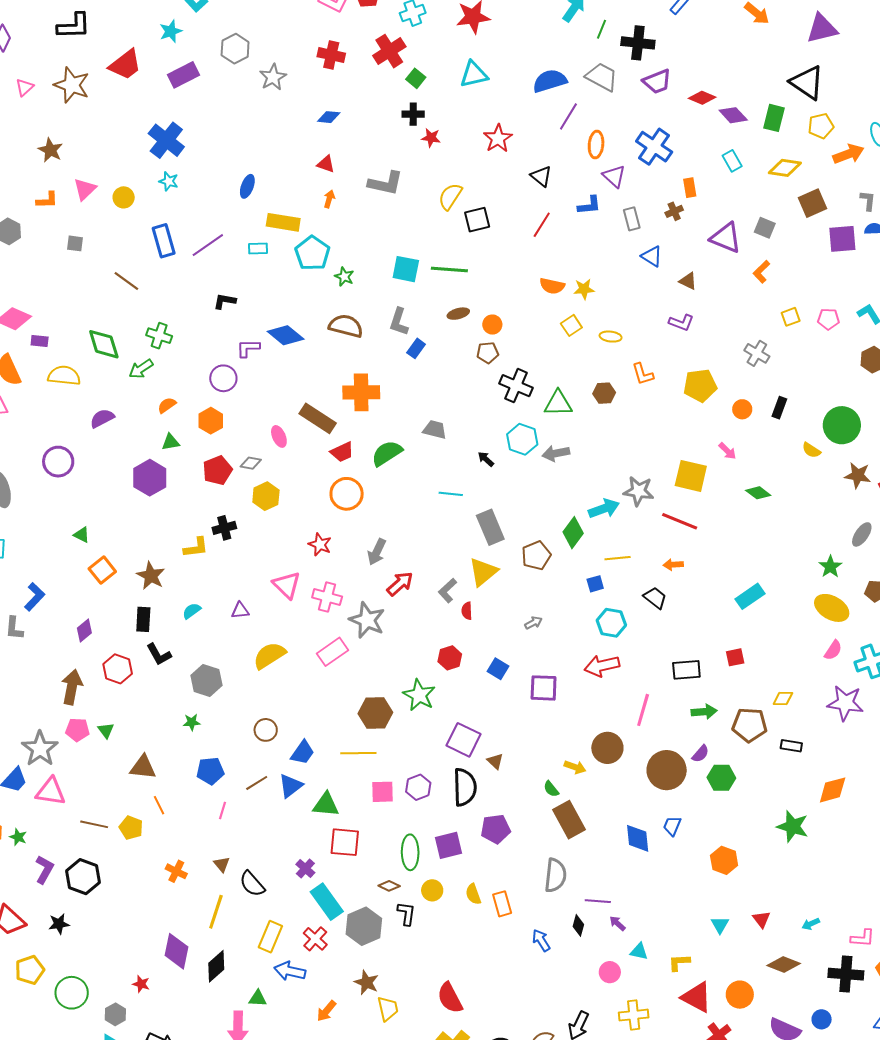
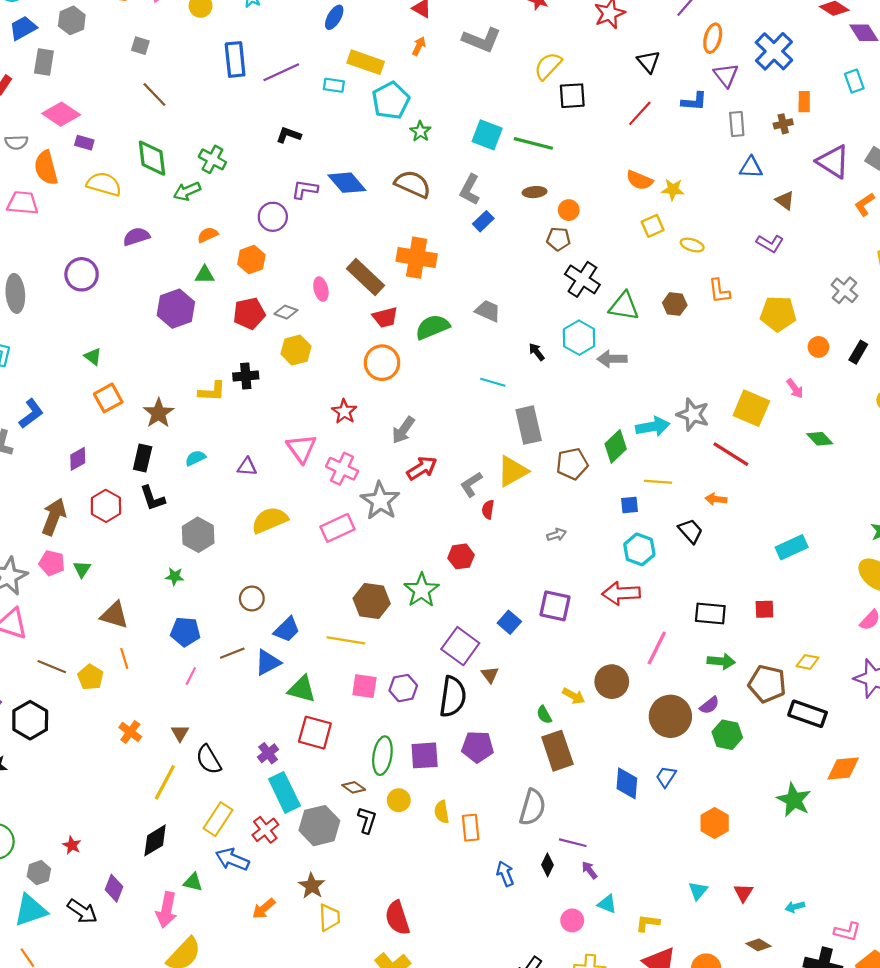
blue triangle: (652, 256) -> (751, 167), turned -40
brown line: (126, 281) -> (154, 94), moved
blue square: (498, 669) -> (509, 622), moved
black rectangle: (791, 746) -> (808, 714), size x1.6
purple diamond: (176, 951) -> (114, 888), moved, size x0.7
brown diamond: (784, 964) -> (758, 945), size x0.7

